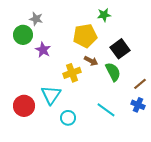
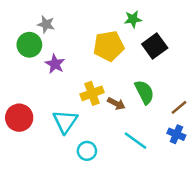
black square: (120, 49) -> (155, 46), moved
brown arrow: (91, 61) -> (116, 104), moved
red circle: (24, 106) -> (19, 118), moved

